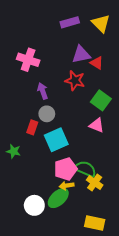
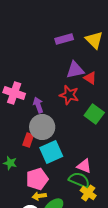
pink cross: (28, 60) -> (14, 93), moved
gray circle: (47, 114) -> (42, 127), size x1.6
pink triangle: (97, 125) -> (84, 166), moved
pink pentagon: (66, 169) -> (37, 179), moved
yellow arrow: (67, 186) -> (39, 196), moved

